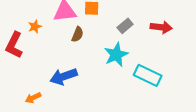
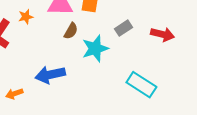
cyan star: (116, 55) -> (95, 49), moved

